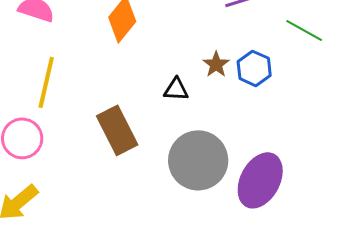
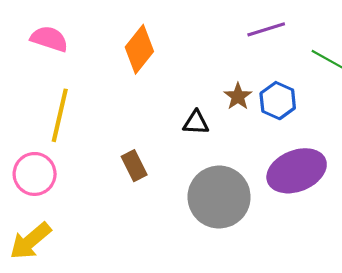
brown rectangle: (117, 130) -> (134, 166), size x0.6
purple ellipse: (260, 180) -> (297, 171), moved, turned 40

